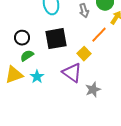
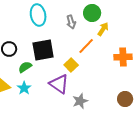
green semicircle: (27, 56) -> (25, 67), moved

